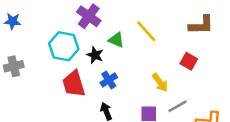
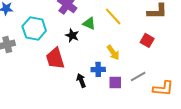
cyan hexagon: (64, 46) -> (34, 28), moved
blue cross: (109, 80) -> (98, 69), moved, turned 32
yellow arrow: (160, 82) -> (113, 52), moved

